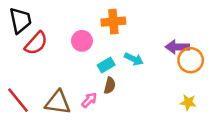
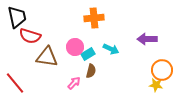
pink circle: (82, 41) -> (75, 47), moved
red semicircle: (36, 43) -> (30, 36), turned 65
orange circle: (191, 60) -> (162, 70), moved
brown triangle: (58, 102) -> (47, 57), moved

